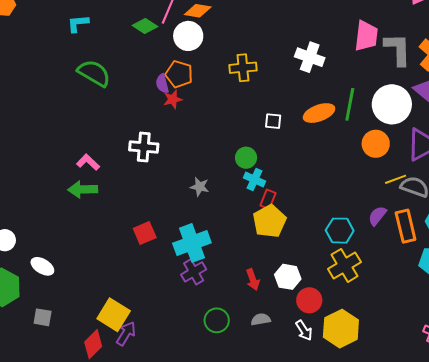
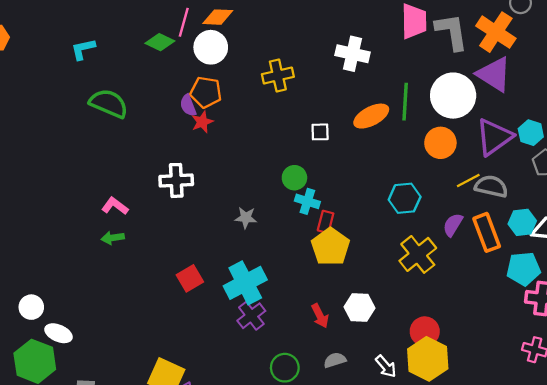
green arrow: (83, 189) -> (113, 238), size x0.7
cyan hexagon: (340, 231) -> (405, 198), moved
yellow cross: (344, 265) -> (418, 254), moved
white ellipse: (42, 266) -> (58, 333), moved
red circle: (309, 300) -> (425, 331), moved

